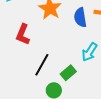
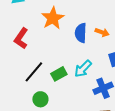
green rectangle: (68, 73) -> (59, 74), moved

